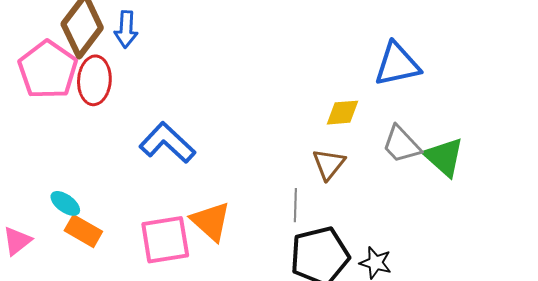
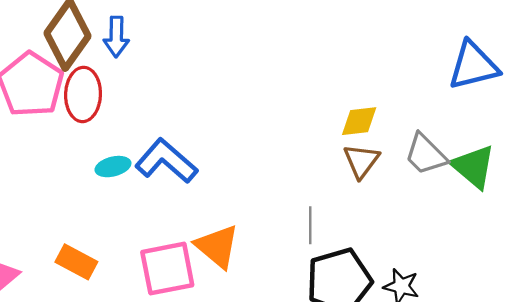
blue triangle: (397, 64) -> (473, 66), moved
brown triangle: (329, 164) -> (361, 161), moved
cyan ellipse: (65, 203) -> (113, 167), moved, turned -48

